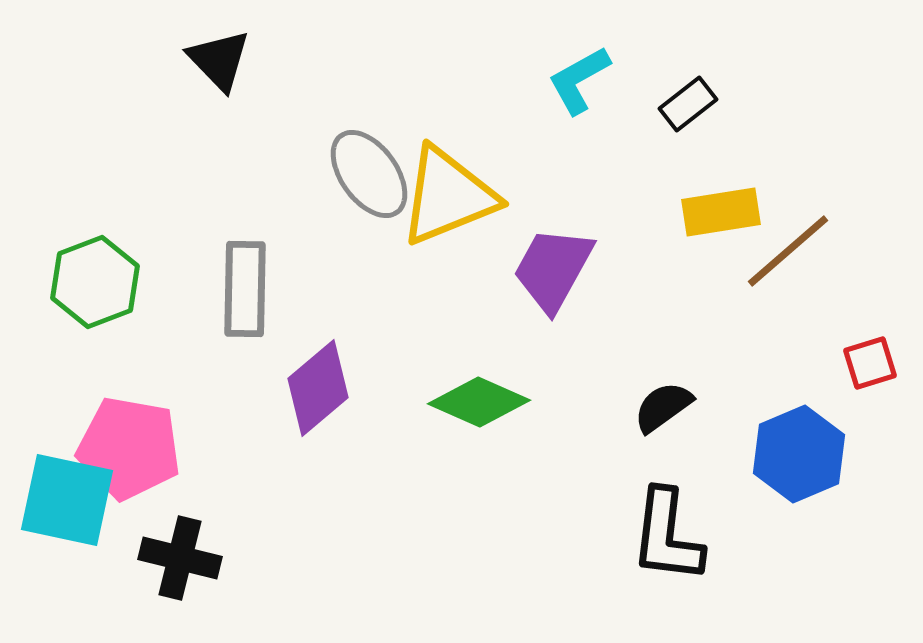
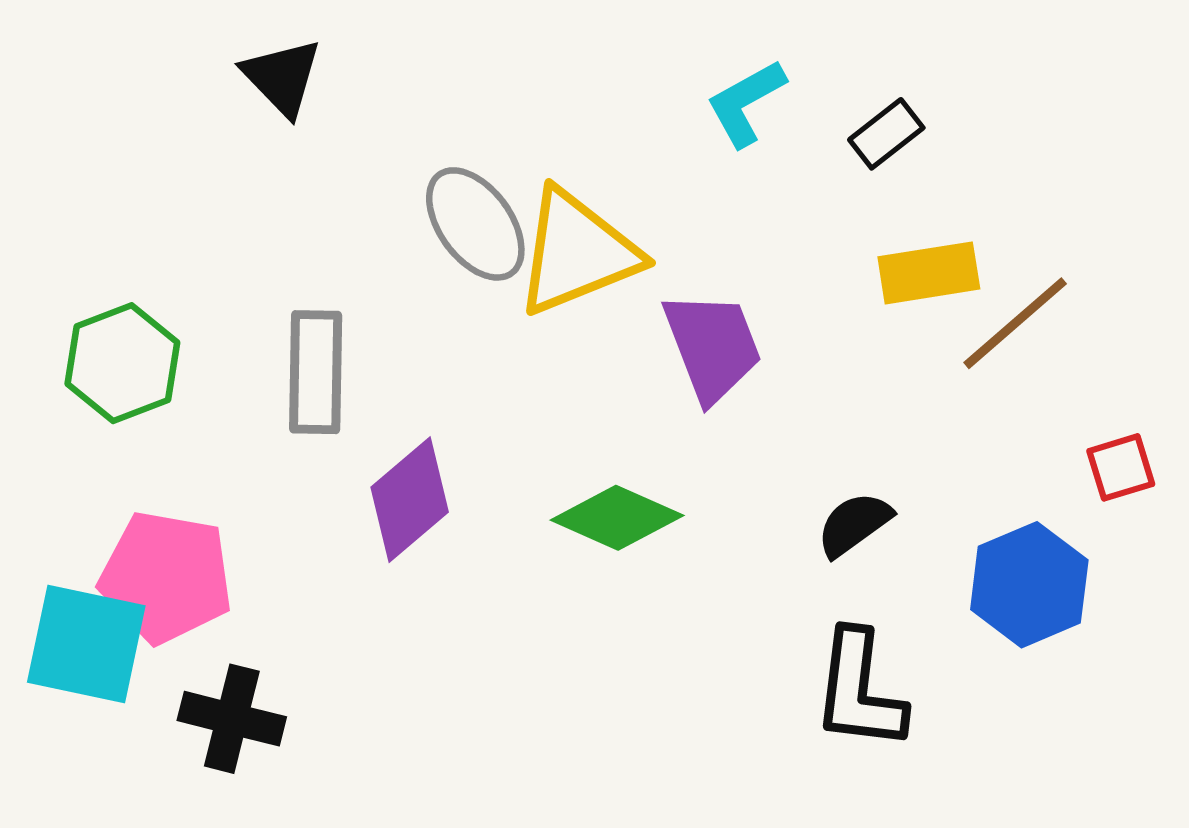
purple trapezoid: (553, 269) -> (712, 346), turned 130

